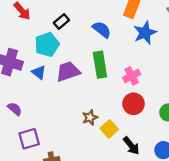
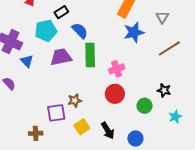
blue semicircle: (102, 30) -> (80, 31), moved
blue triangle: (39, 72) -> (27, 61), moved
yellow square: (109, 129) -> (82, 127), moved
purple square: (29, 139) -> (56, 113), moved

